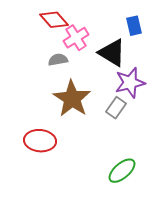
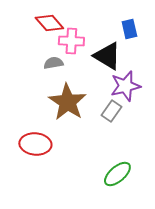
pink cross: (76, 38) -> (71, 41), turned 35

